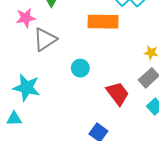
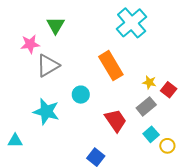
orange rectangle: (103, 22) -> (111, 66), moved, turned 56
cyan star: (26, 88) -> (46, 112), moved

